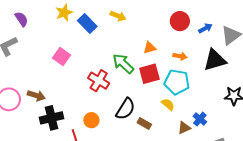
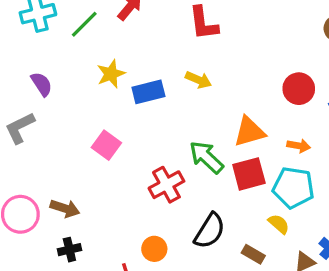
blue rectangle: (87, 24) -> (148, 92), turned -60
orange triangle: (150, 48) -> (249, 132), size x1.5
red cross: (99, 81) -> (166, 185), turned 30
black cross: (51, 118) -> (69, 250), moved, size x0.6
brown rectangle: (144, 124) -> (253, 254), moved

